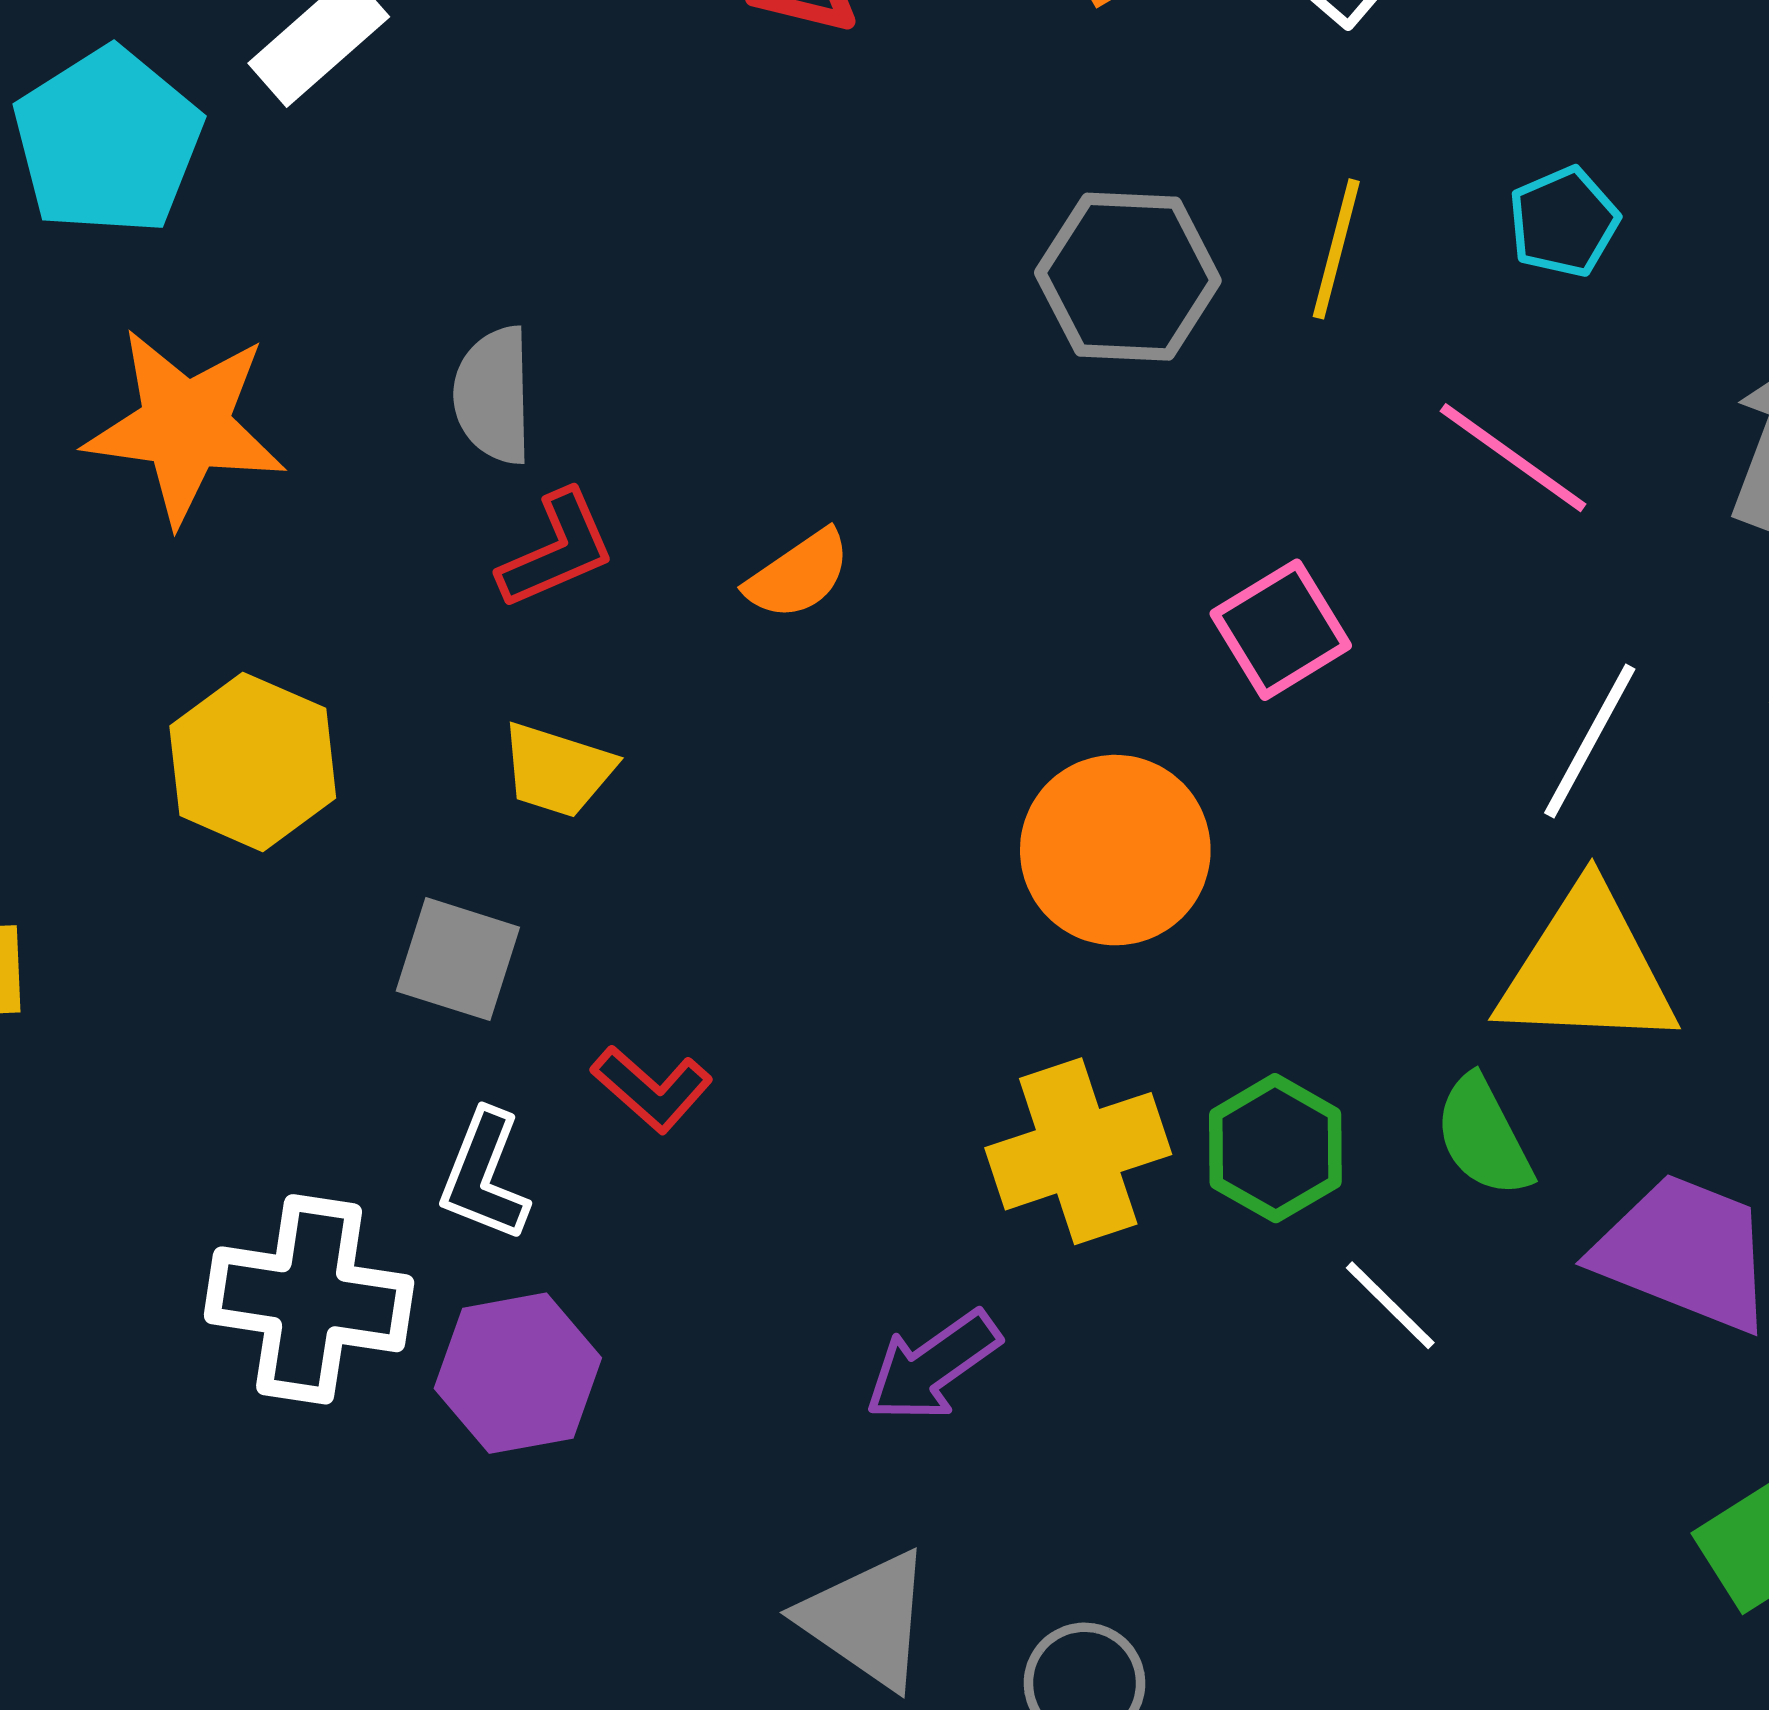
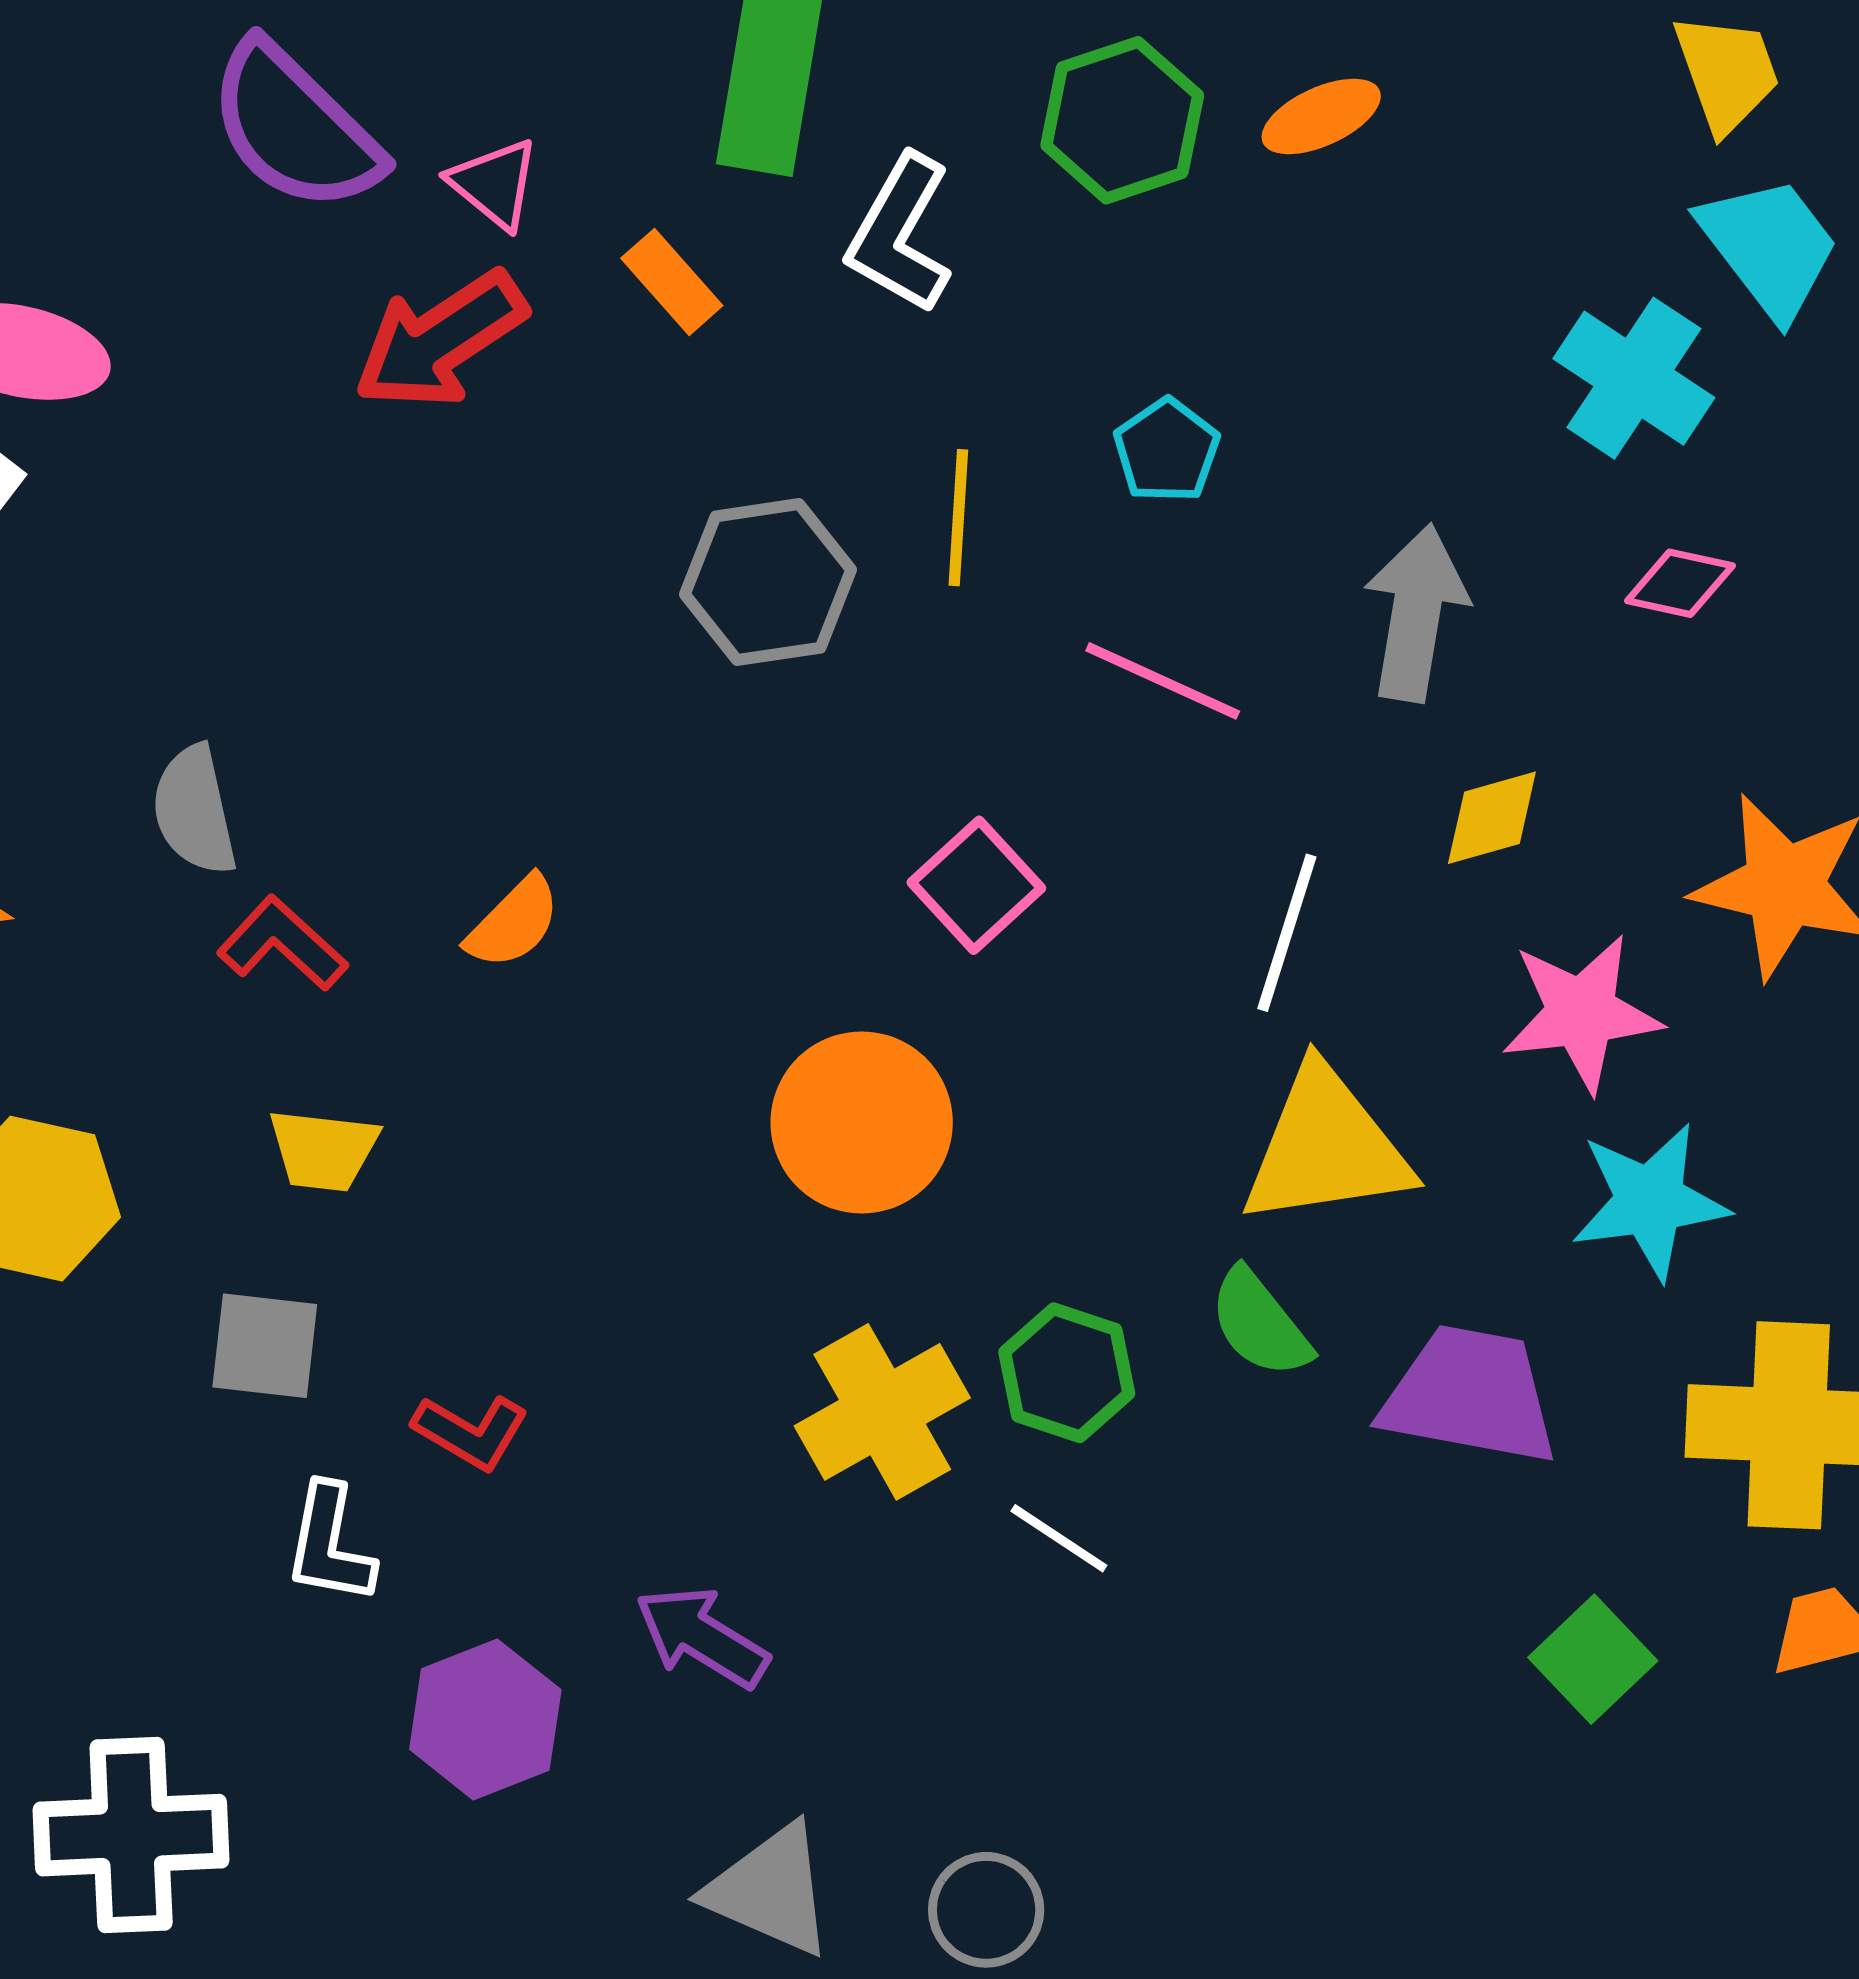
red L-shape: (557, 550) -> (282, 944), turned -103
white cross: (309, 1299) -> (131, 1835), moved
white line: (1390, 1305) -> (1059, 1538), moved
purple arrow: (933, 1366) -> (702, 1637), moved, turned 78
purple hexagon: (518, 1373) -> (485, 1719), moved

